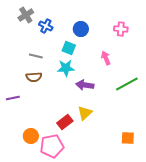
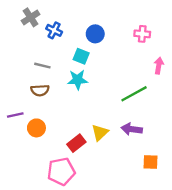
pink arrow: (106, 58) -> (159, 66), moved, turned 32
green line: (127, 84) -> (134, 94), moved
purple arrow: (85, 85) -> (132, 129), moved
orange circle: (31, 136) -> (36, 128), moved

